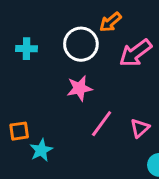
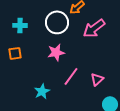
orange square: (19, 131) -> (15, 53), moved
cyan star: (41, 150) -> (42, 91), moved

